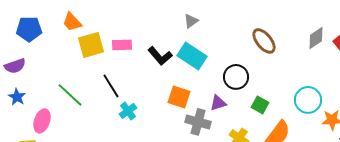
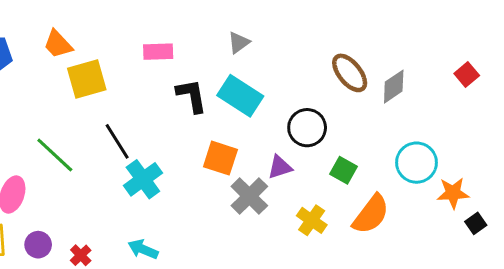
gray diamond: (316, 38) -> (394, 87), moved
pink rectangle: (122, 45) -> (158, 52), moved
black L-shape: (160, 56) -> (192, 96), turned -150
cyan cross: (128, 111) -> (143, 179), size x1.4
gray cross: (198, 122) -> (249, 196), turned 30

